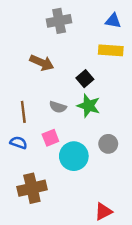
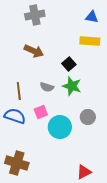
gray cross: (59, 21) -> (35, 15), moved
blue semicircle: (18, 143) -> (15, 116), size x1.5
brown cross: (32, 188) -> (17, 163), moved, turned 30

